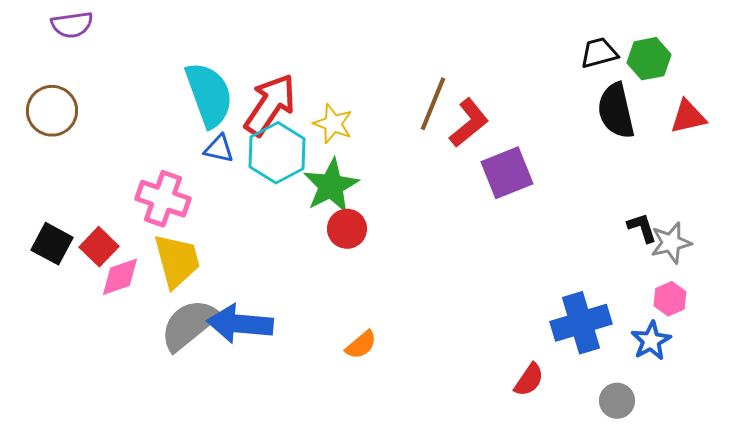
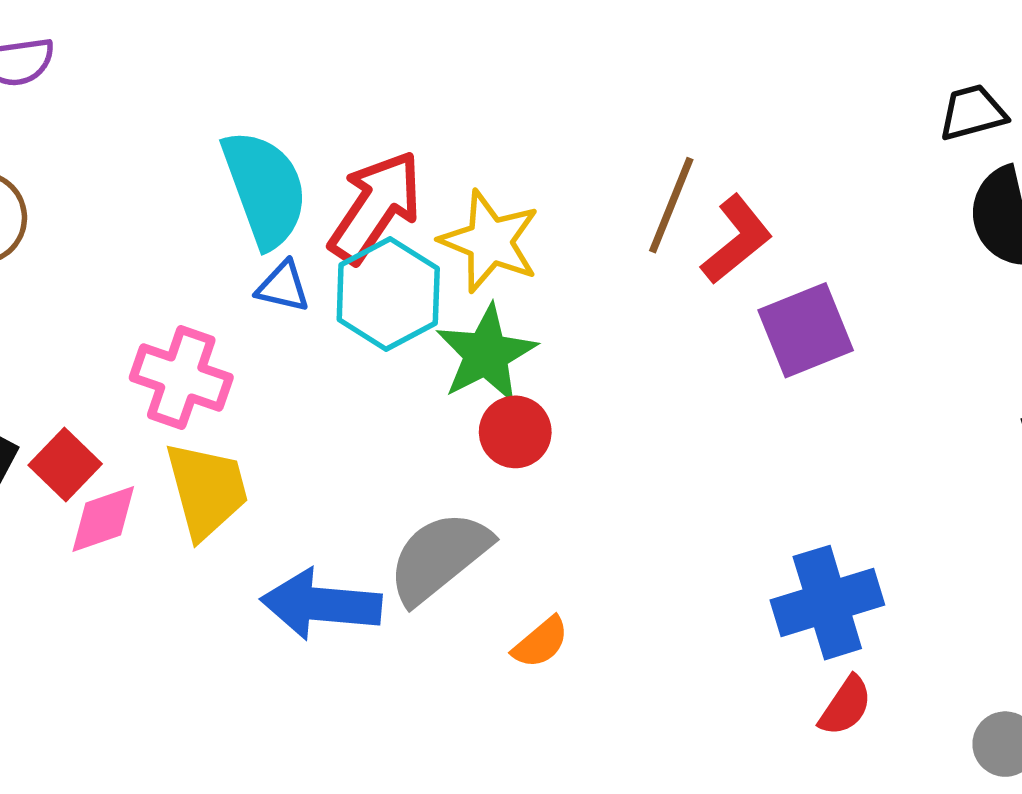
yellow star: (333, 124) -> (490, 241), size x1.4
blue cross: (581, 323) -> (827, 603), moved
gray semicircle: (189, 325) -> (439, 557), moved

